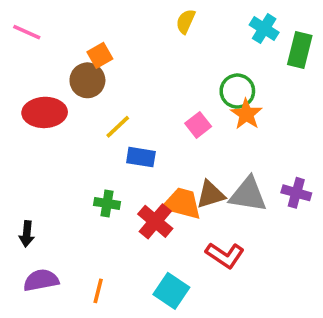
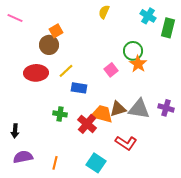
red ellipse: (45, 112) -> (36, 73), moved

